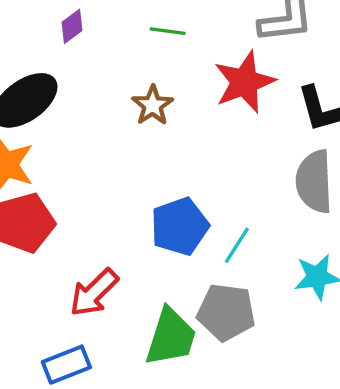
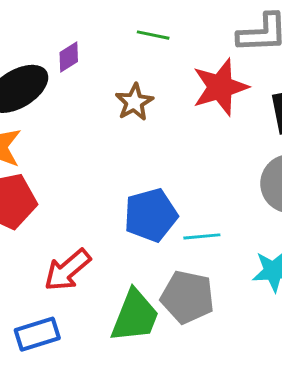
purple diamond: (72, 26) -> (69, 57), moved
cyan line: (237, 245) -> (202, 236), turned 48

